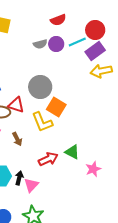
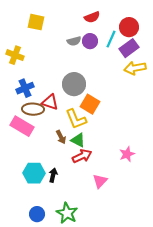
cyan line: (77, 42) -> (111, 39), turned -42
brown arrow: (17, 139) -> (61, 137), moved
green triangle: (72, 152) -> (78, 140), moved
pink star: (93, 169) -> (127, 154), moved
pink triangle: (31, 185) -> (100, 181), moved

